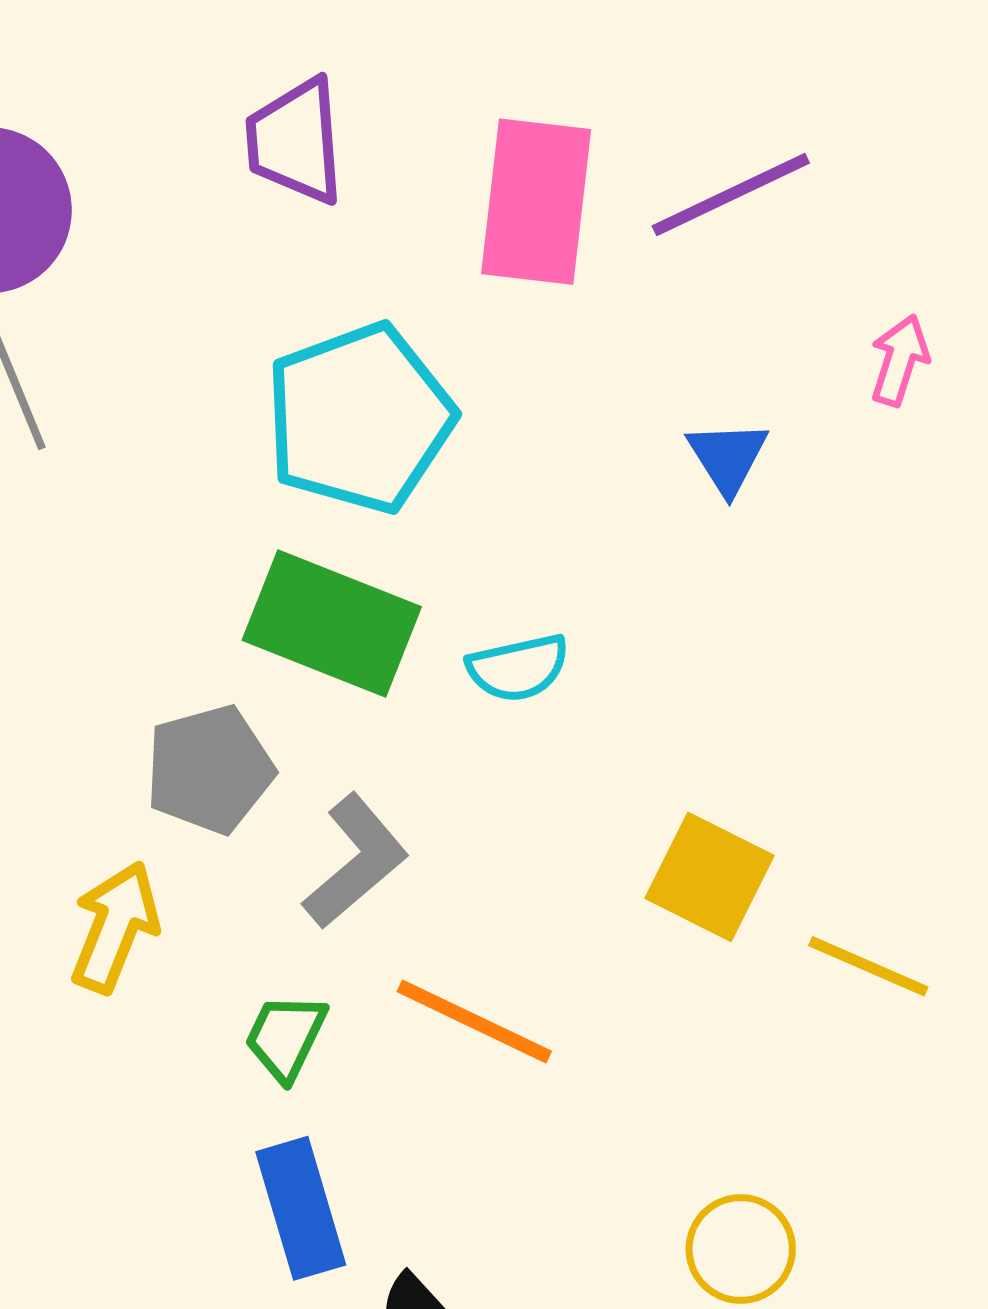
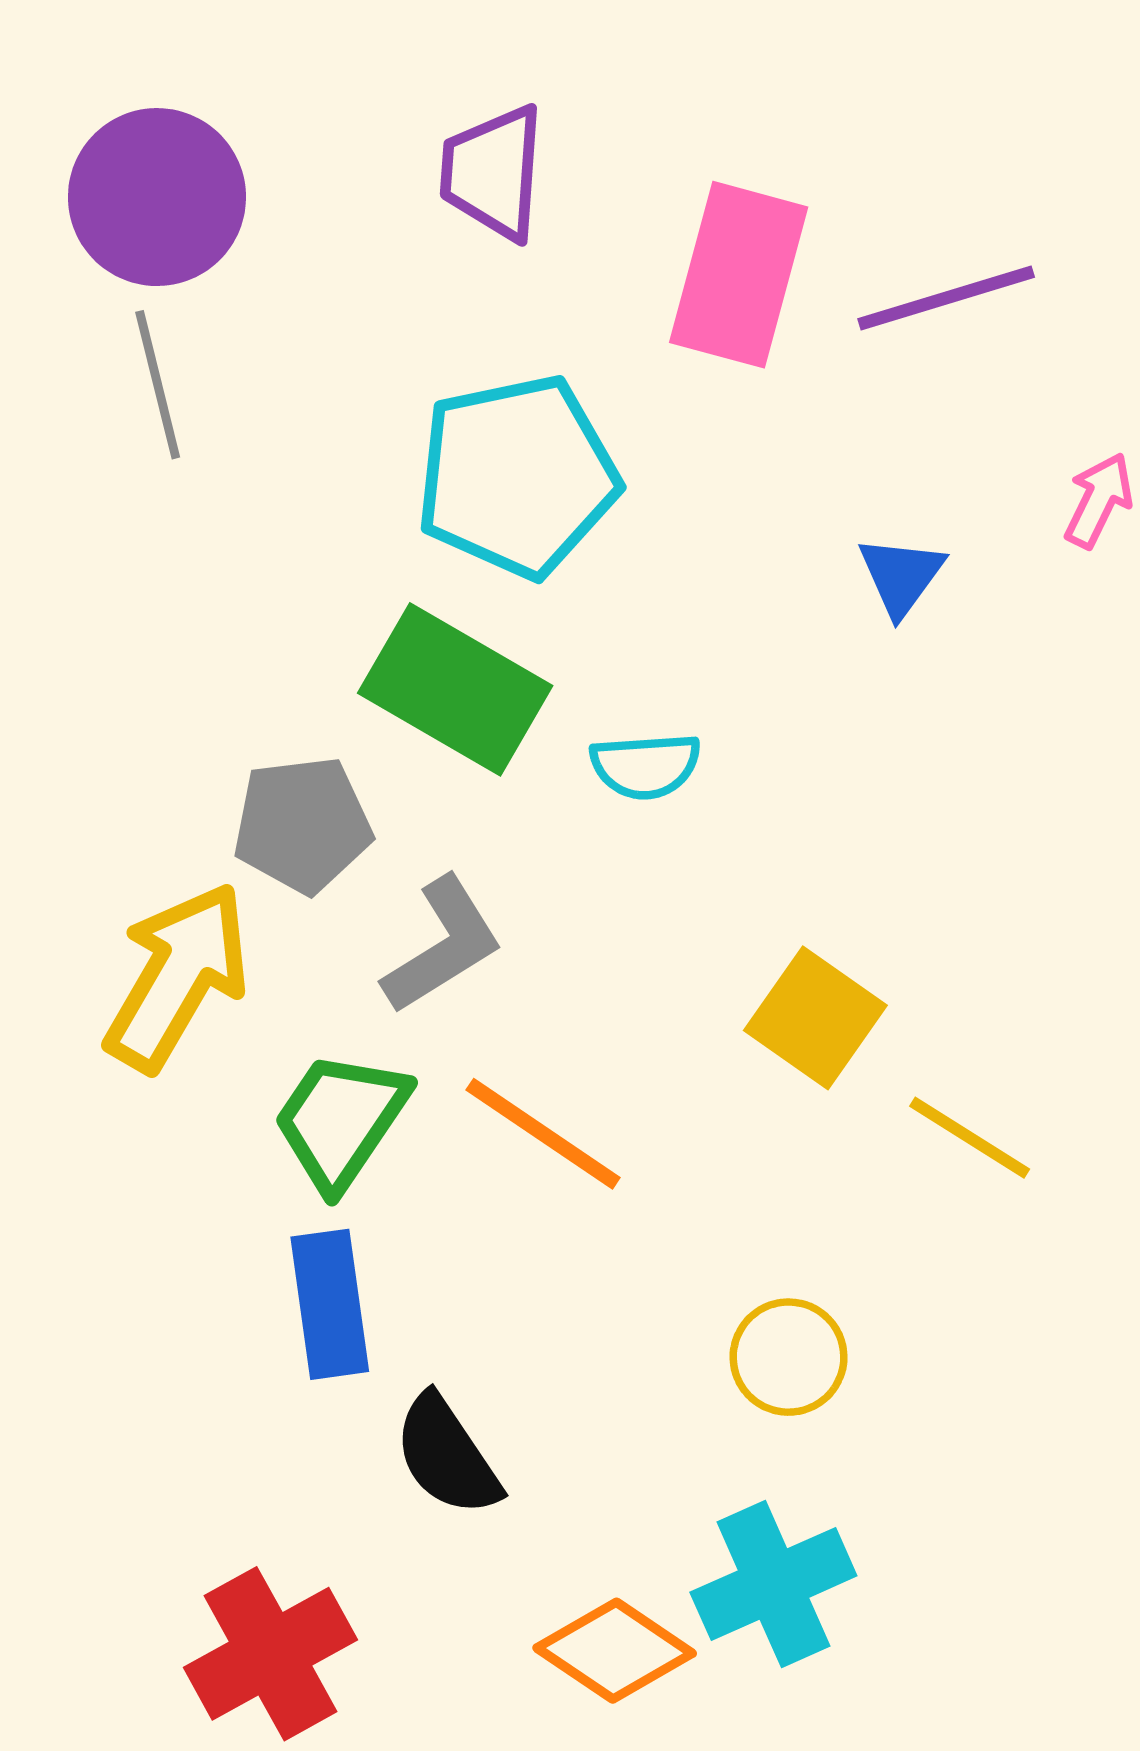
yellow arrow: (115, 927) -> (177, 977), size x1.4
green trapezoid: (286, 1037) -> (341, 1120), size x1.5
yellow circle: (741, 1249) -> (789, 1357), moved

